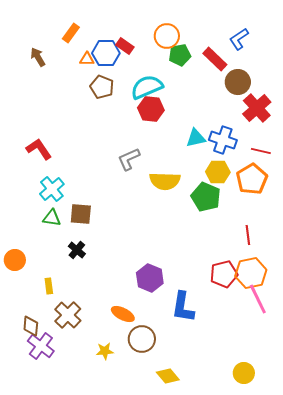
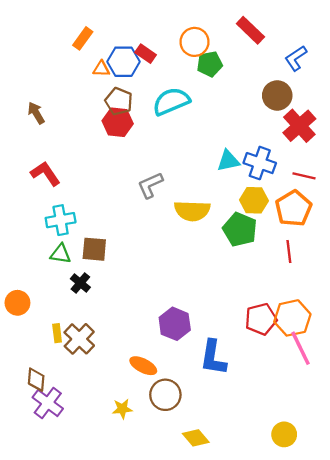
blue L-shape: (239, 39) -> (296, 58), moved
brown arrow: (38, 57) -> (36, 113), moved
red rectangle: (215, 59) -> (250, 30), moved
red hexagon: (151, 109) -> (118, 122), moved
cyan cross: (52, 189) -> (61, 220), turned 30
red line: (248, 235) -> (289, 252), moved
black cross: (77, 250) -> (80, 283), moved
brown cross: (68, 315) -> (79, 339), moved

